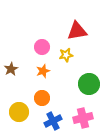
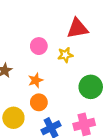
orange star: (43, 71) -> (36, 80), moved

